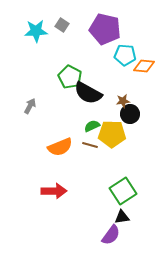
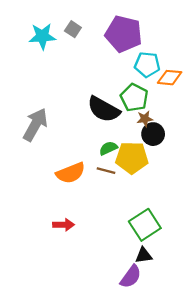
green pentagon: (70, 77) -> (134, 98), moved
gray arrow: (30, 106) -> (35, 125), size x1.8
red arrow: (54, 191) -> (64, 225), size x0.7

